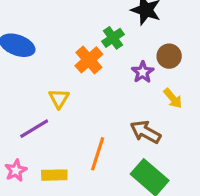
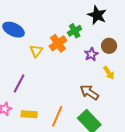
yellow triangle: (59, 99) -> (36, 51), moved
purple line: (34, 129) -> (19, 83), turned -36
orange line: (98, 154) -> (57, 116), moved

